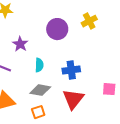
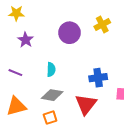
purple star: (20, 44) -> (26, 40), moved
blue cross: (71, 70) -> (98, 78), moved

